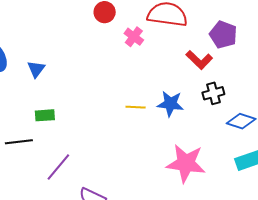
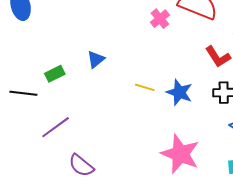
blue triangle: (36, 69) -> (96, 59), moved
green rectangle: (45, 115) -> (55, 74), turned -36

